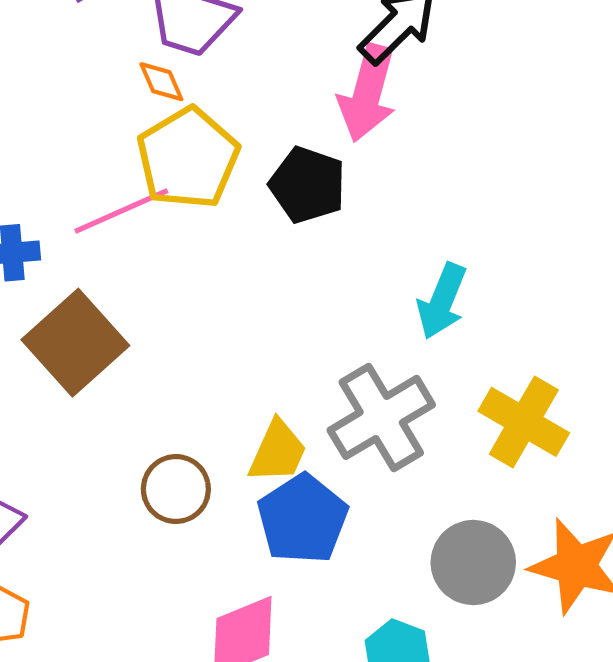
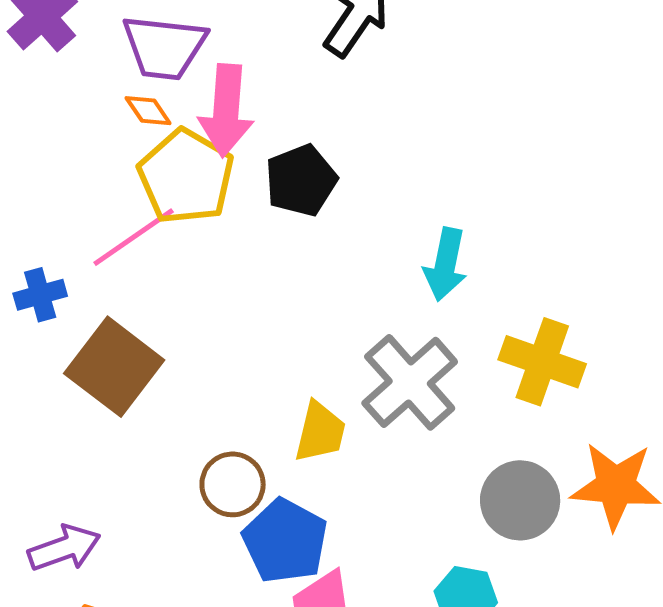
pink arrow: (367, 93) -> (226, 110), moved
black pentagon: (308, 185) -> (301, 180), turned -30
blue pentagon: (302, 519) -> (285, 541), moved

